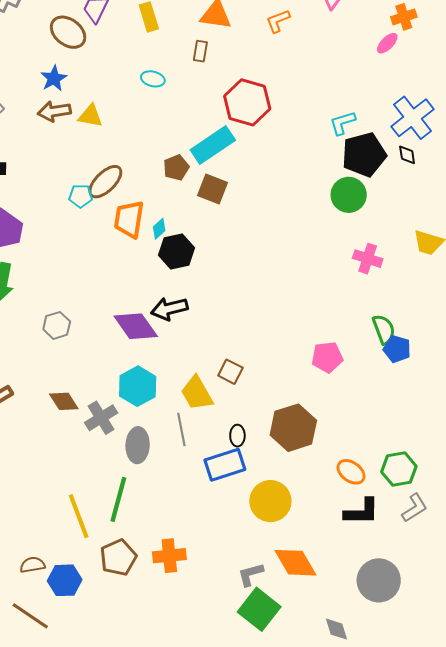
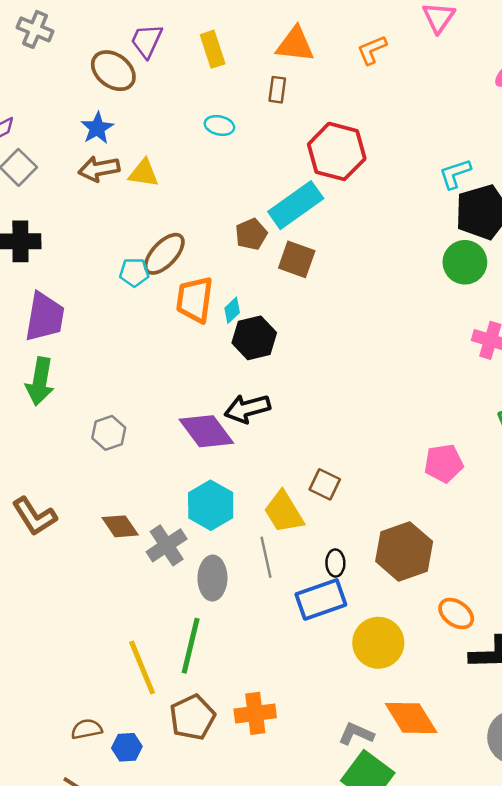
orange ellipse: (351, 472) -> (456, 614), moved
gray L-shape: (251, 574) -> (356, 734), turned 40
blue hexagon: (65, 580) -> (127, 747), size x0.7

